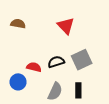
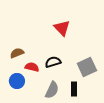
brown semicircle: (18, 24) -> (17, 53), moved, turned -32
gray square: (82, 60) -> (87, 67), moved

